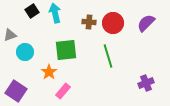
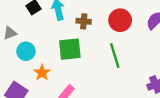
brown cross: (89, 22) -> (84, 21), moved
orange star: (49, 72) -> (42, 73), moved

